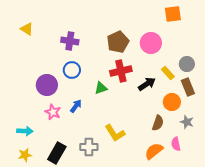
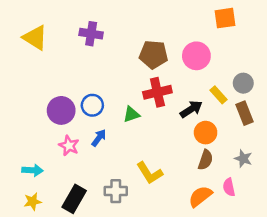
yellow triangle: (27, 29) -> (35, 38), size x1.5
purple cross: (70, 41) -> (91, 34), moved
brown pentagon: (118, 42) -> (153, 55), turned 30
blue circle: (72, 70) -> (92, 105), moved
orange circle: (172, 102) -> (206, 133), moved

